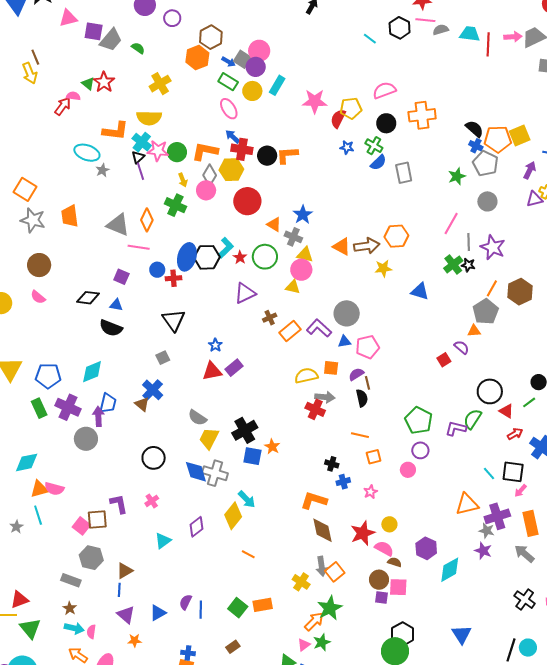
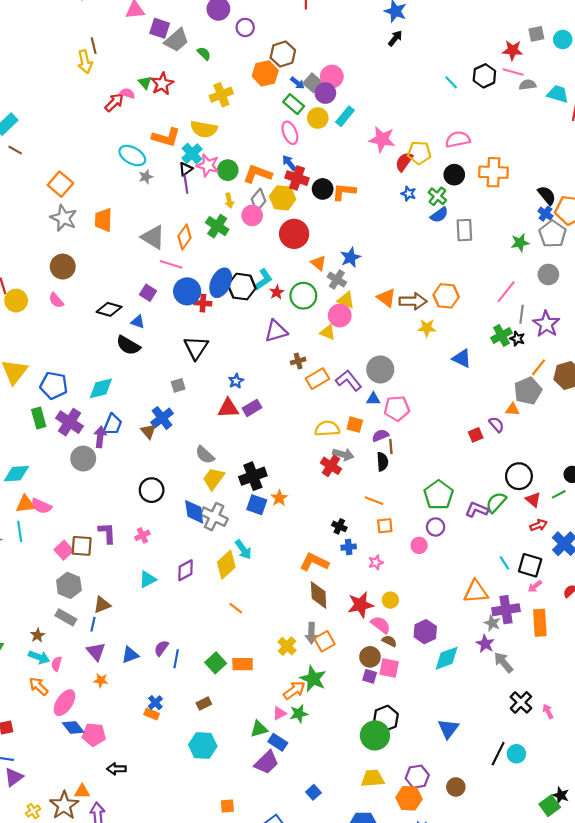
blue circle: (157, 270) -> (187, 291), size x1.6
gray arrow: (524, 554) -> (503, 662), moved
gray rectangle: (71, 580) -> (66, 617), moved
green star: (330, 608) -> (313, 679), turned -30
blue cross: (188, 653) -> (155, 703), turned 32

